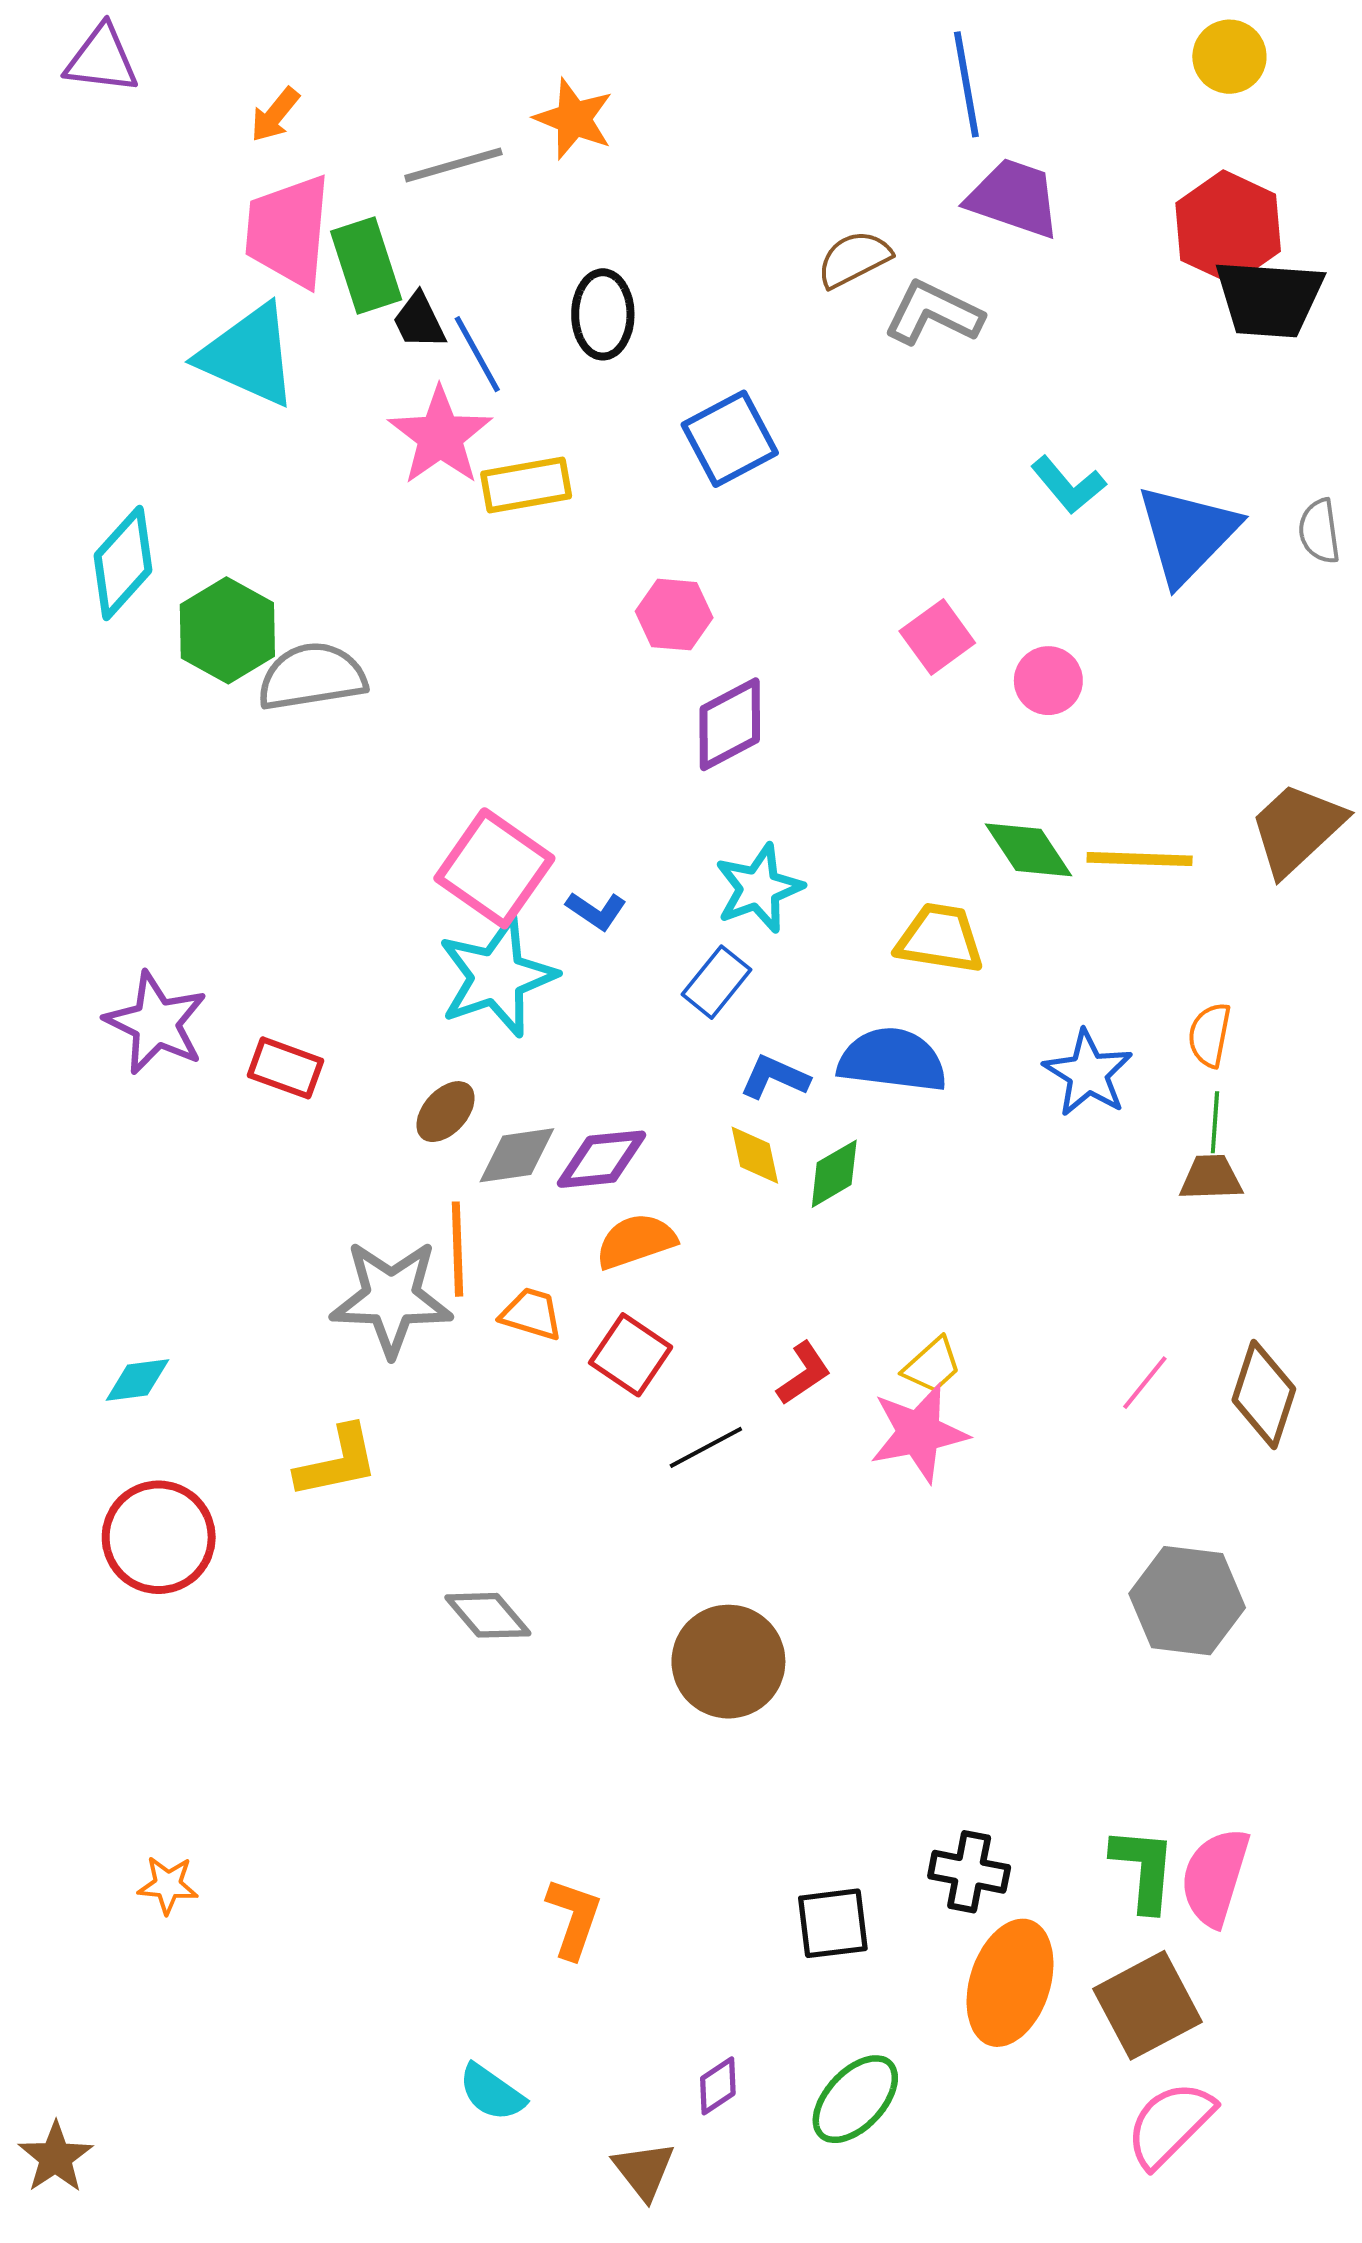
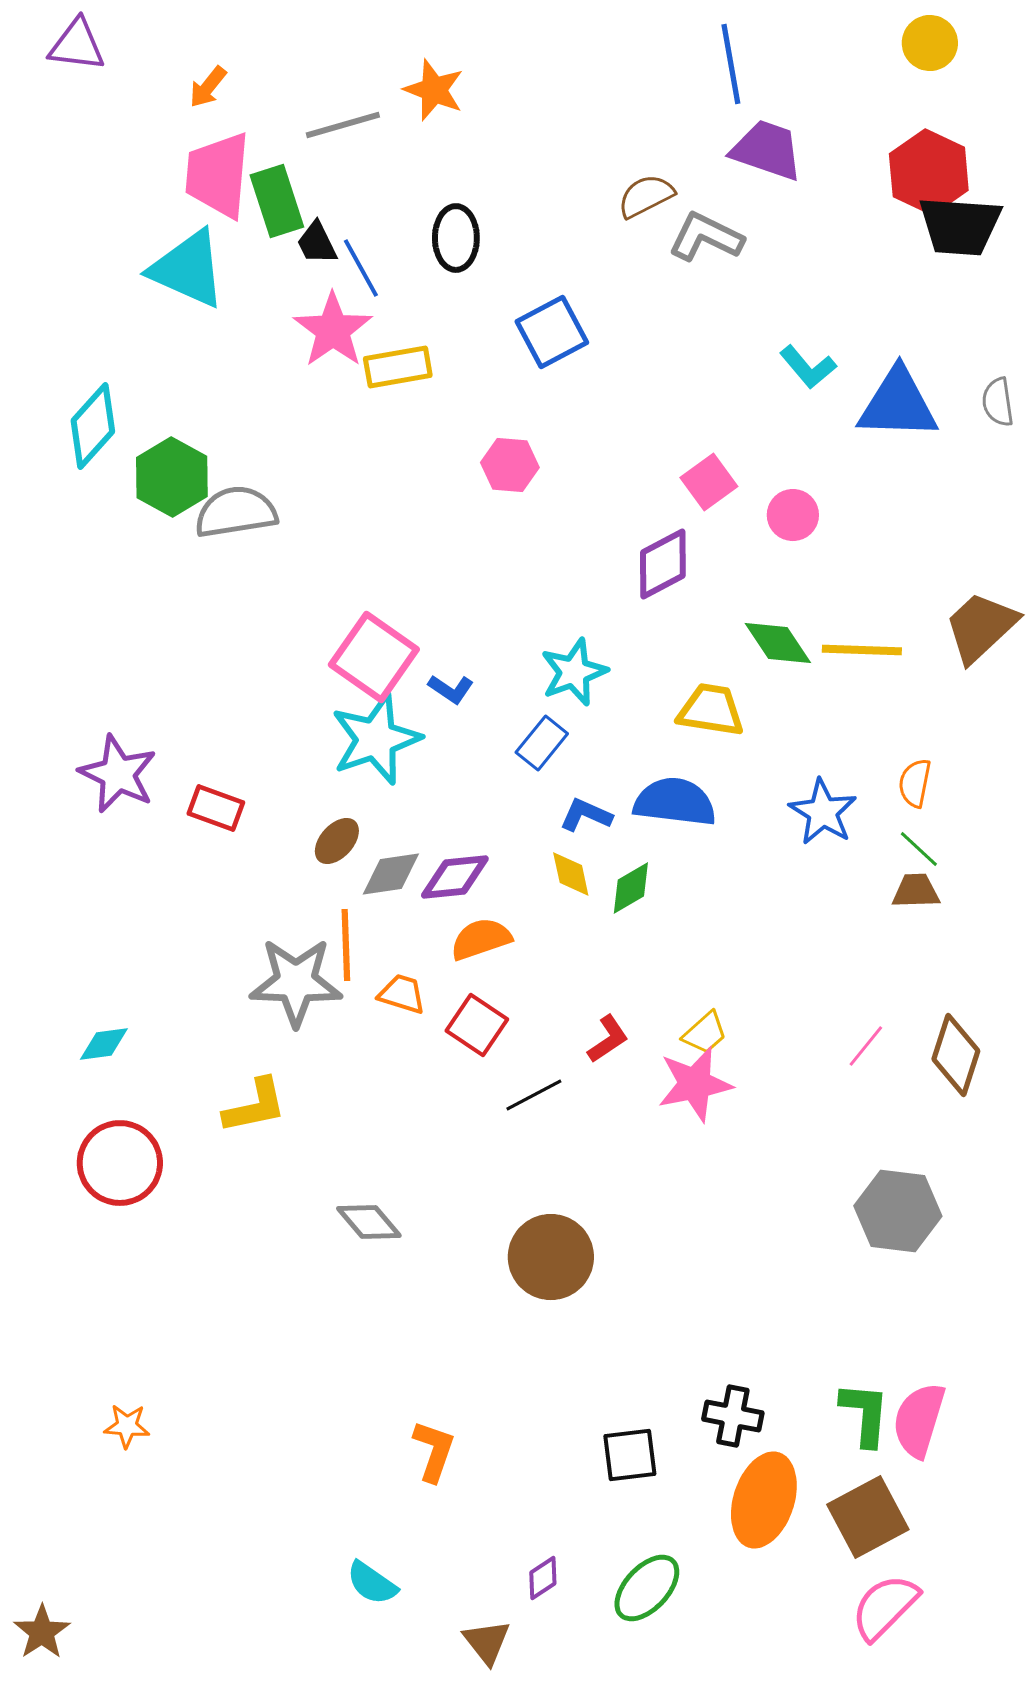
blue triangle: (1187, 534) -> (898, 404), turned 48
purple diamond: (730, 724) -> (663, 564), moved
green line: (1215, 1122) -> (919, 849), turned -51

